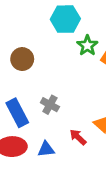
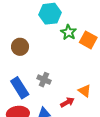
red arrow: (78, 137) -> (67, 102), turned 112

